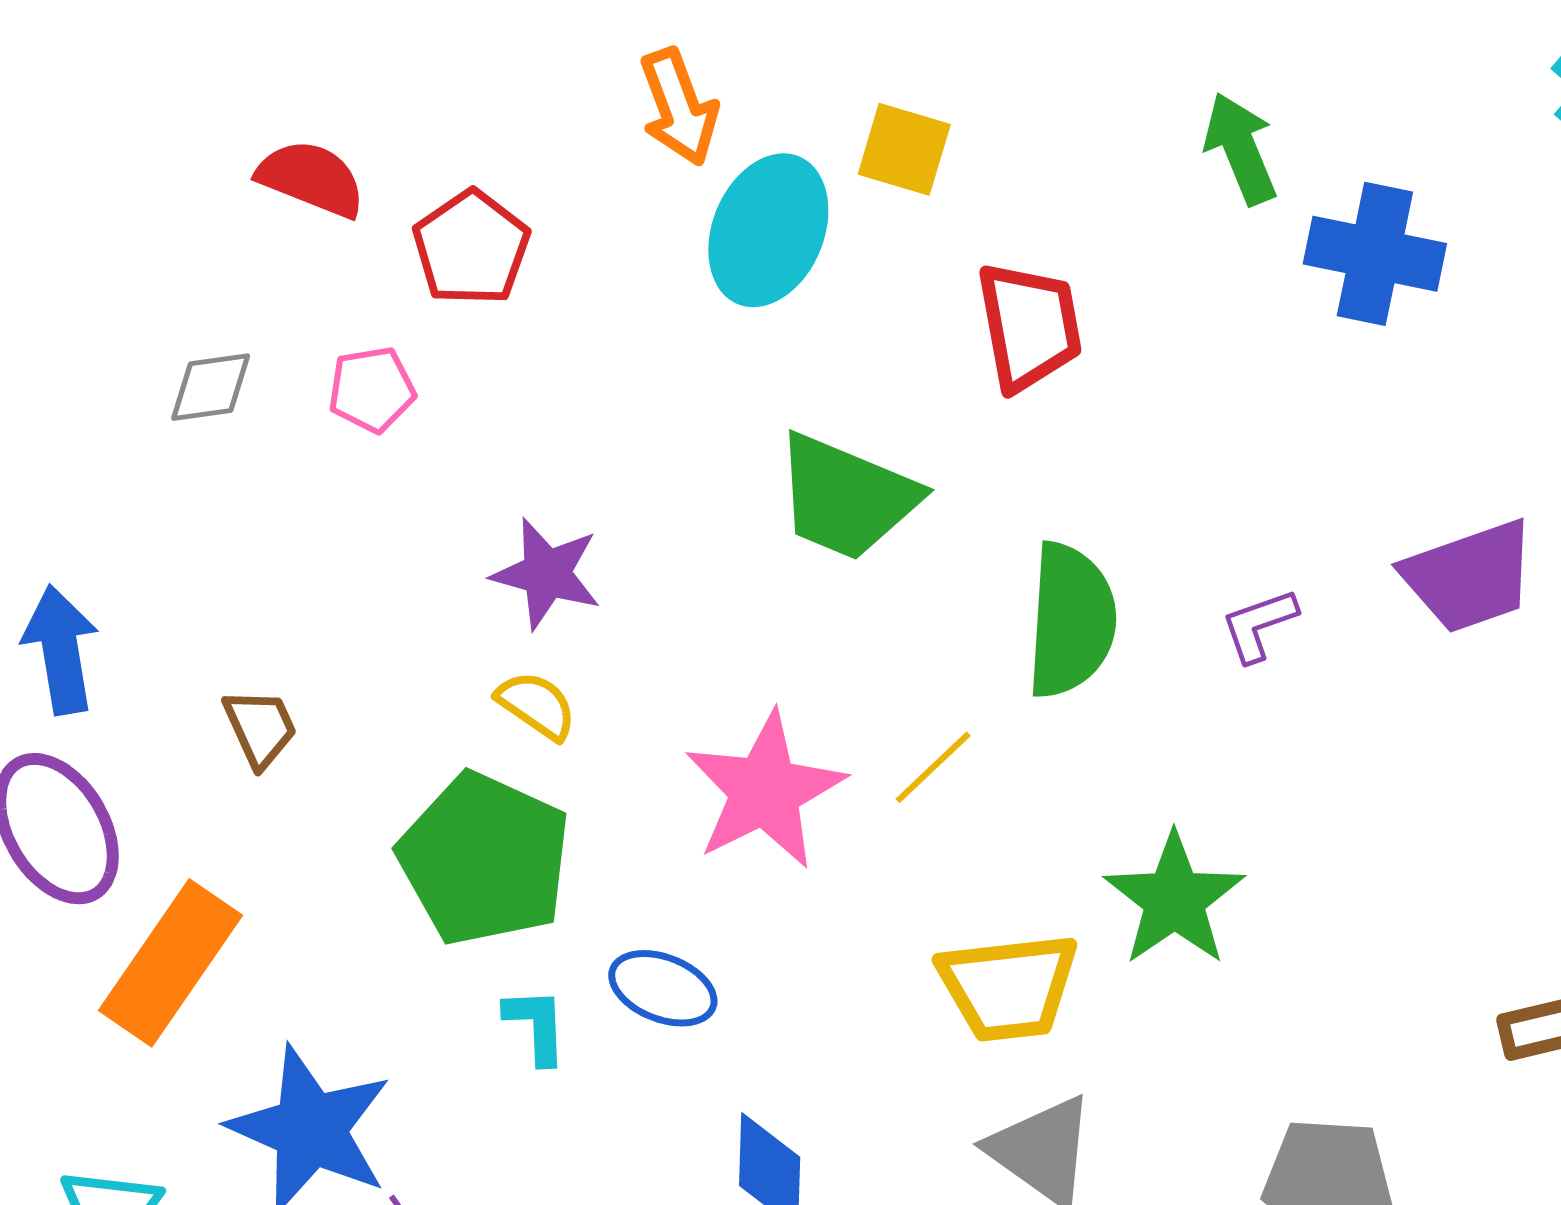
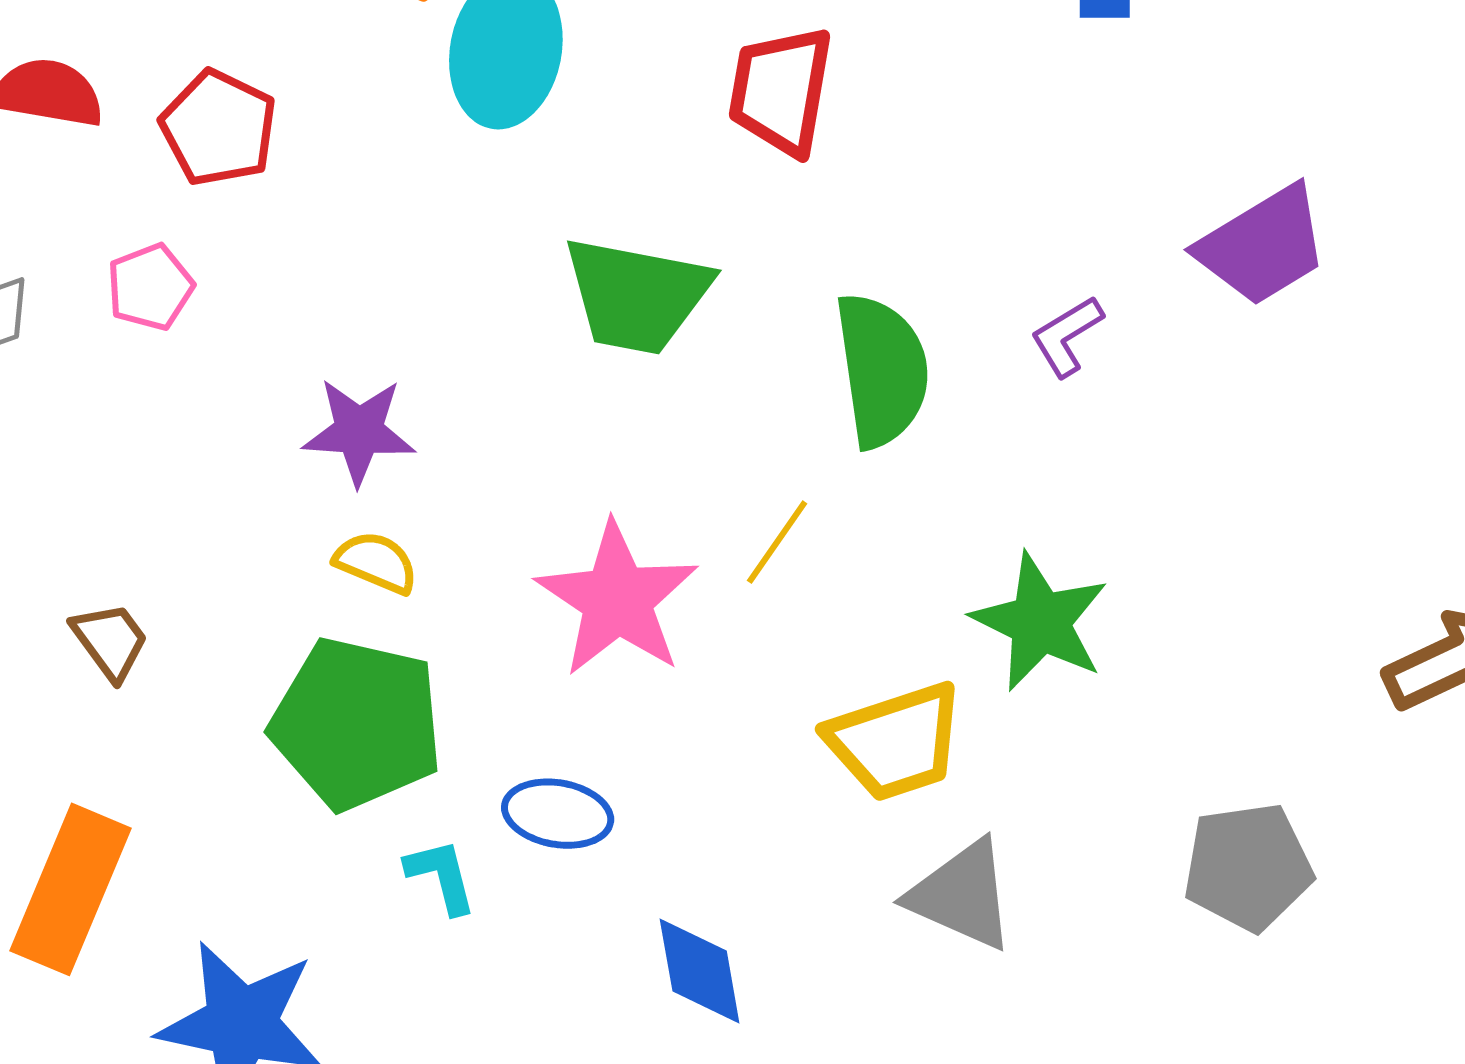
red trapezoid: (1029, 326) -> (781, 91), turned -148

